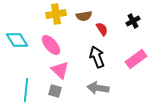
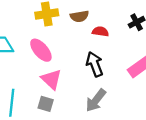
red semicircle: (102, 29) -> (100, 32), turned -48
gray arrow: (98, 88) -> (96, 100), turned -60

